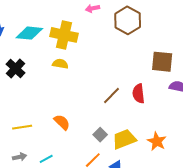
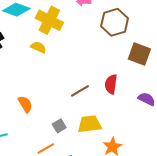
brown square: (162, 62) -> (139, 54), moved
red semicircle: (139, 94) -> (111, 84), moved
yellow trapezoid: (124, 139) -> (90, 124), moved

